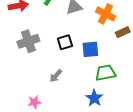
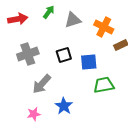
gray arrow: (56, 76) -> (42, 84), moved, size x1.5
blue star: (94, 98) -> (64, 106), moved

